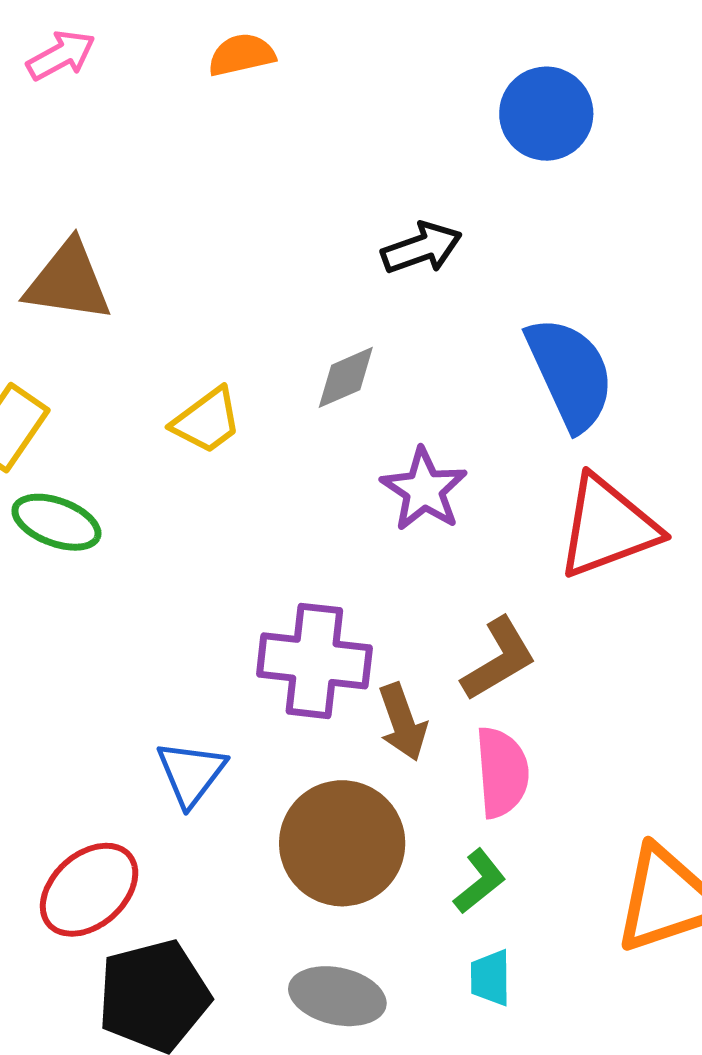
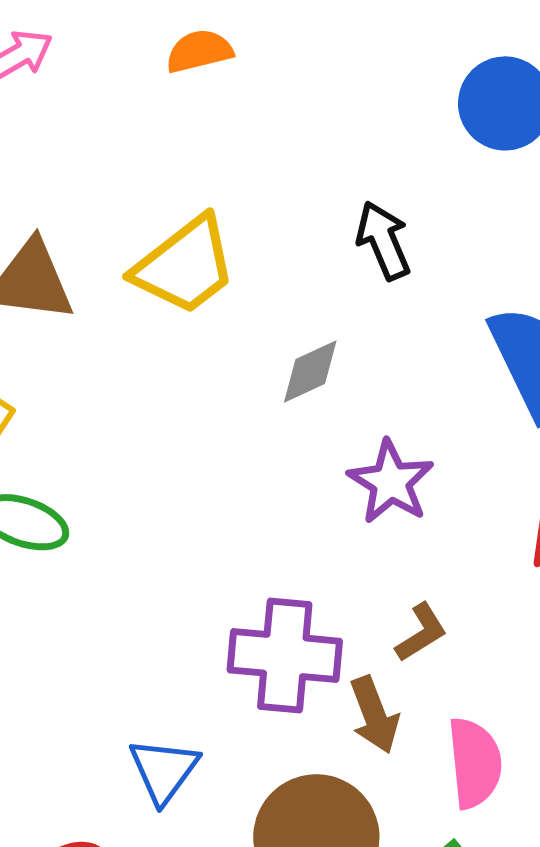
black arrow: (422, 248) -> (383, 240), turned -92
yellow trapezoid: (207, 421) -> (185, 266), moved, size x1.5
brown L-shape: (499, 659) -> (421, 633), moved, size x0.7

